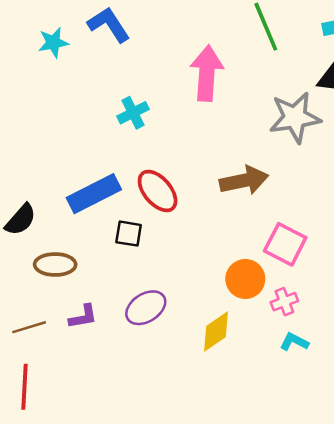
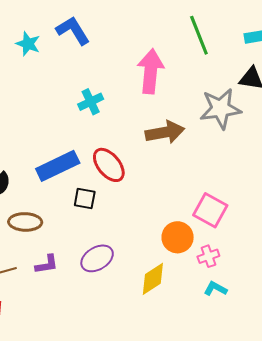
cyan star: (53, 43) -> (28, 44), turned 30
brown arrow: (244, 180) -> (165, 132), moved

